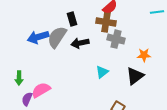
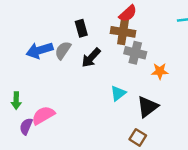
gray semicircle: (57, 37) -> (63, 50), size x0.7
black arrow: (80, 43) -> (91, 58), turned -36
orange star: (144, 55) -> (160, 71), moved
black triangle: (135, 76) -> (148, 107), moved

